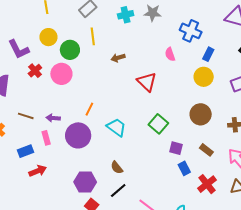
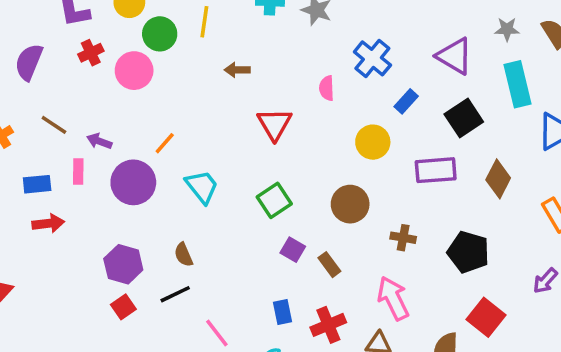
blue rectangle: (208, 54) -> (406, 101), moved
brown rectangle: (206, 150) -> (329, 265), moved
blue rectangle: (184, 168) -> (282, 312), moved

